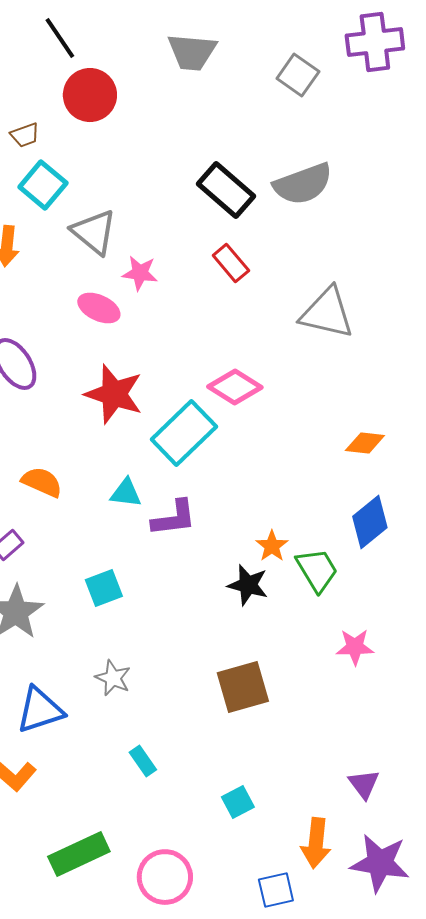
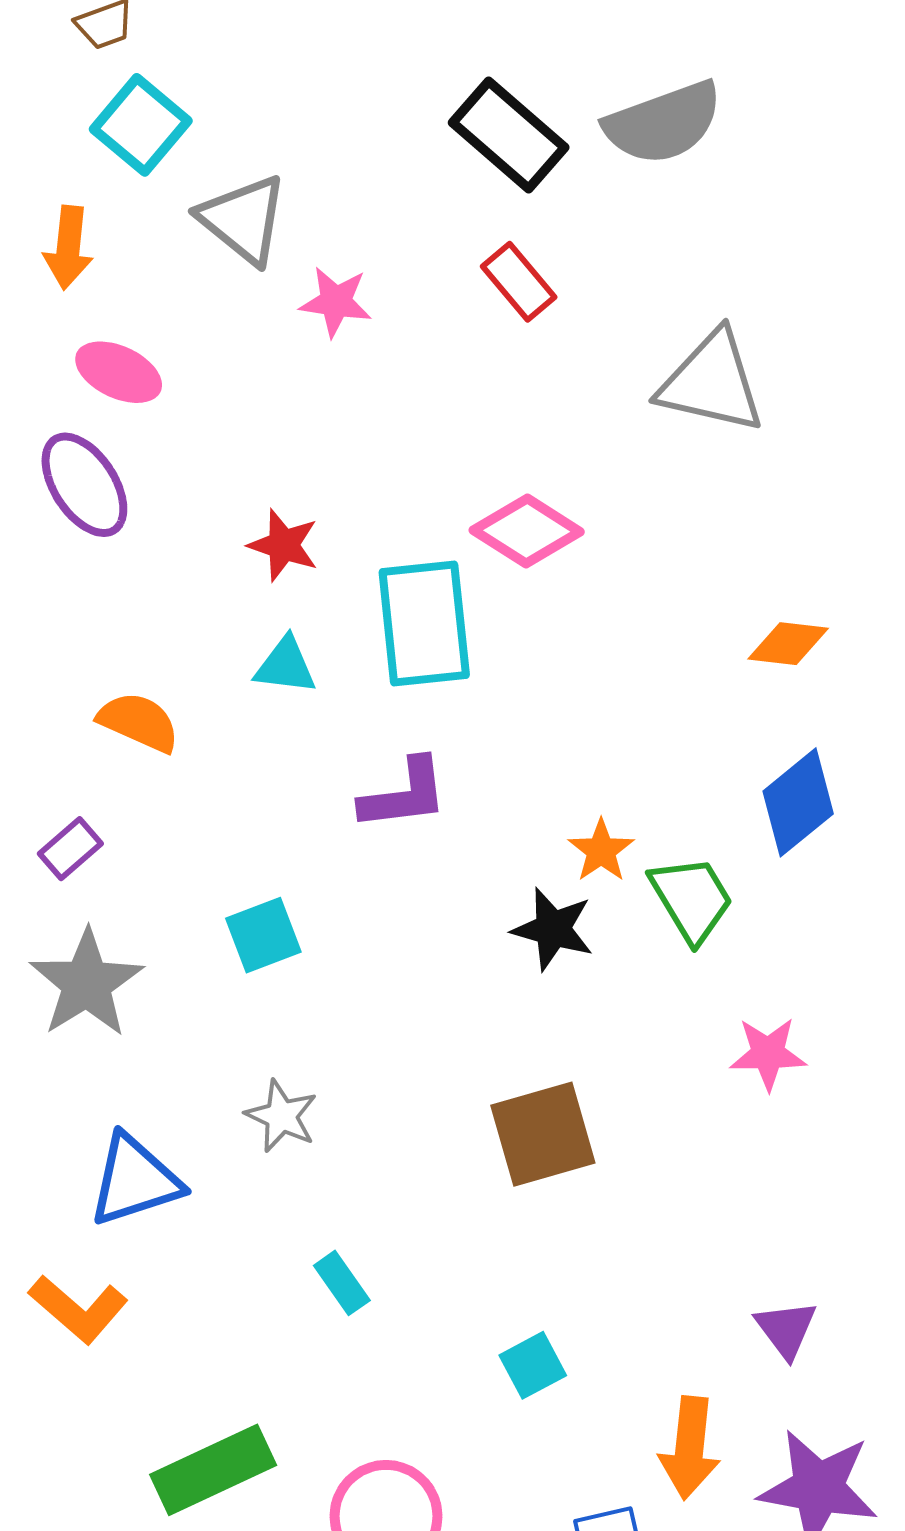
pink ellipse: (99, 308) -> (119, 372), moved
red star: (114, 394) -> (283, 545), size x0.6
cyan rectangle: (184, 433) -> (424, 624), turned -52
cyan triangle: (126, 493) -> (285, 666), moved

